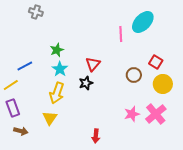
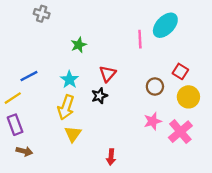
green star: (57, 50) -> (79, 45), moved
pink star: (132, 114) -> (153, 121), moved
yellow triangle: (50, 118) -> (73, 134), moved

